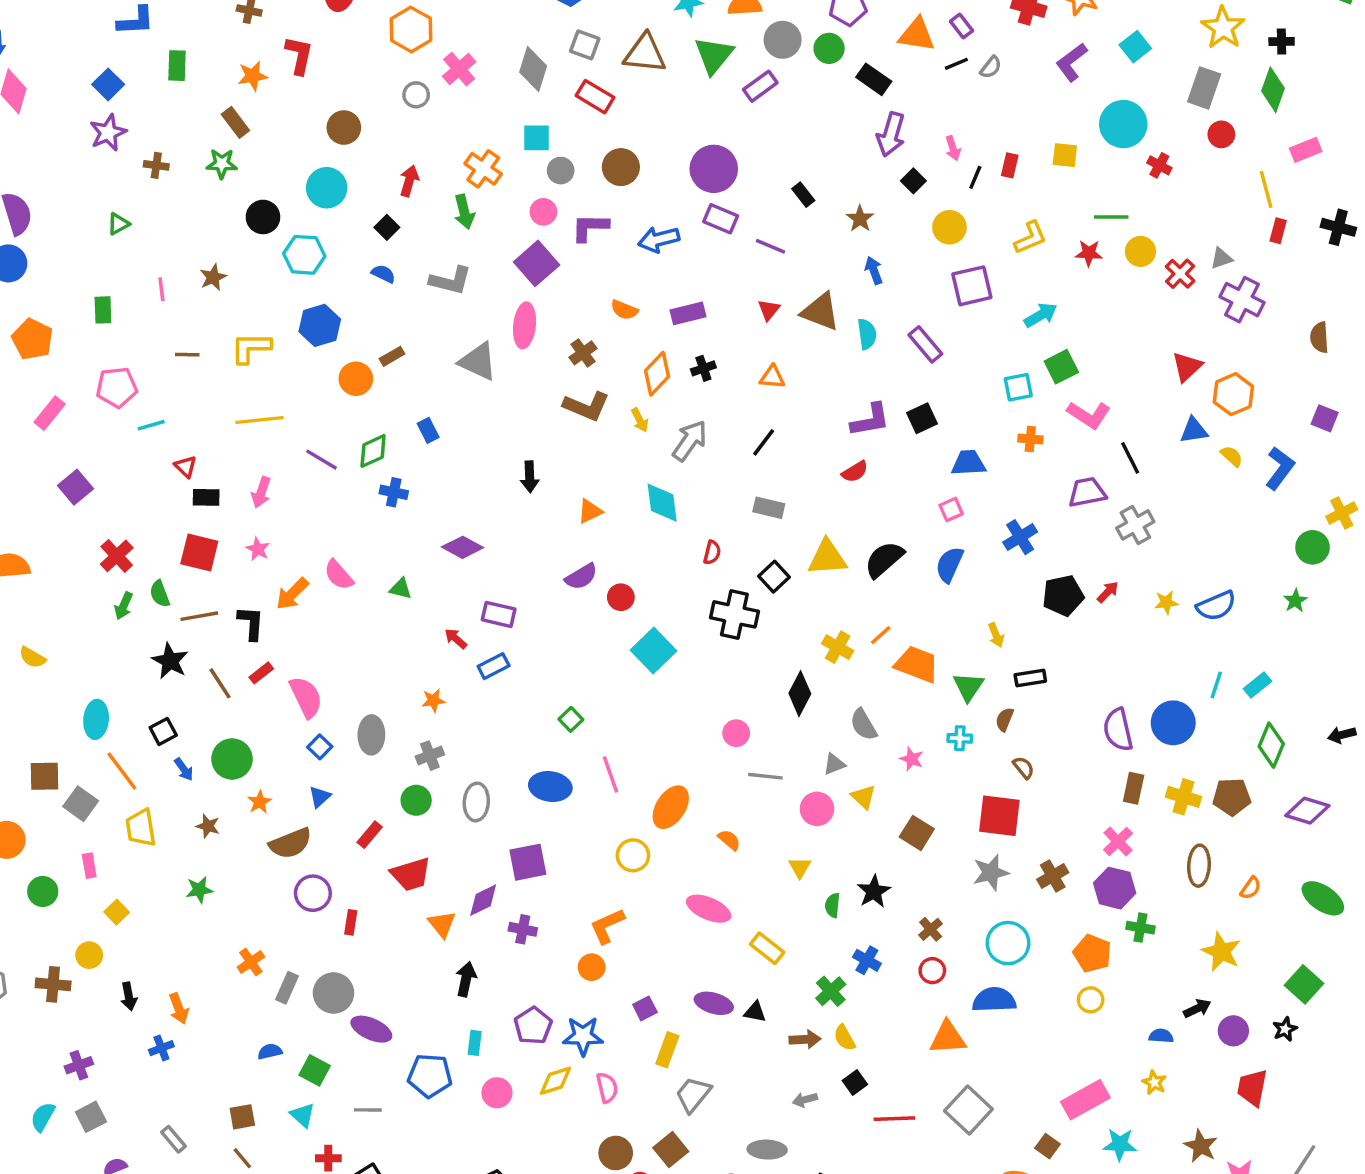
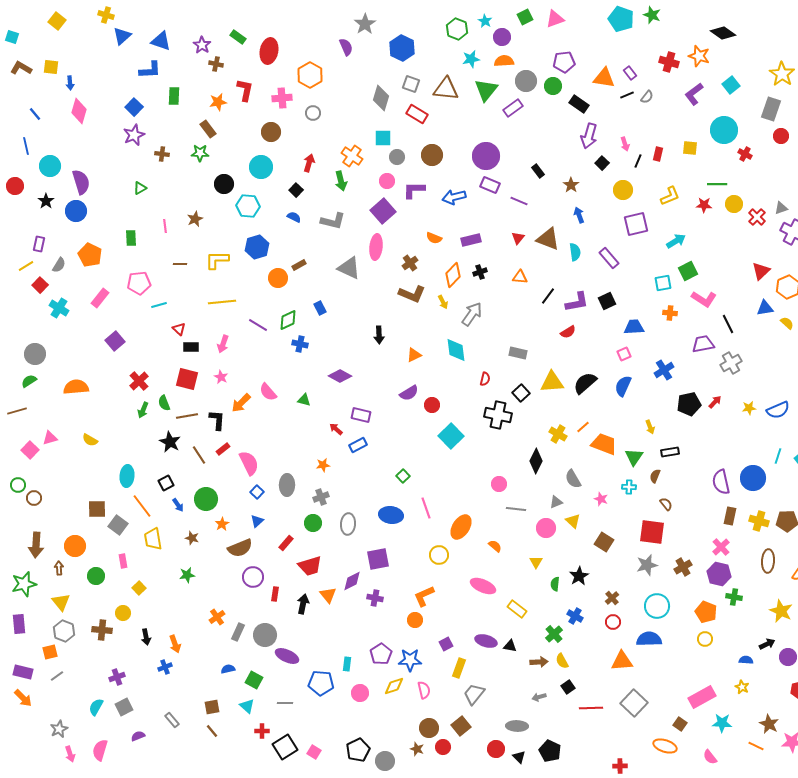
pink cross: (459, 69) -> (282, 98), moved, turned 36
black line: (764, 442) -> (548, 296), moved
black arrow: (466, 979) -> (303, 604), moved

